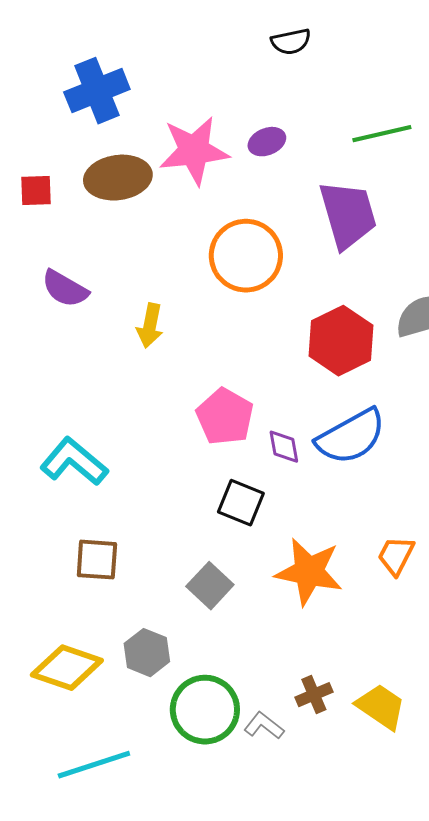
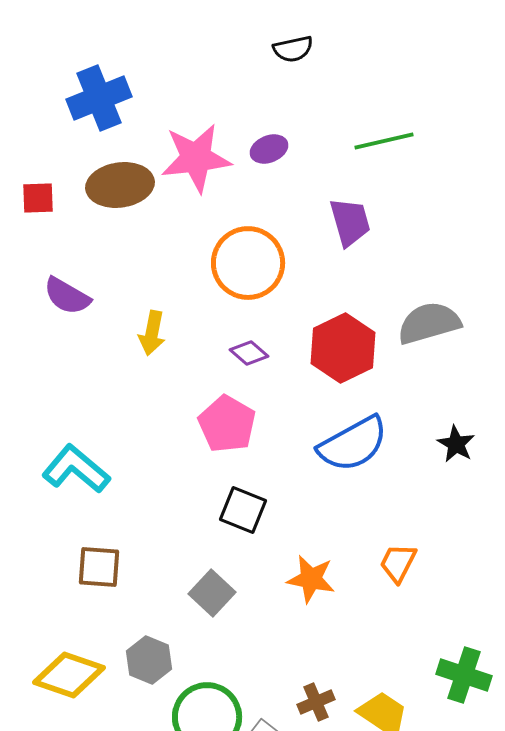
purple trapezoid: (348, 215) -> (350, 222), size x0.7
purple diamond: (284, 447) -> (249, 353), moved, turned -39
orange star: (309, 572) -> (311, 579), size x0.7

